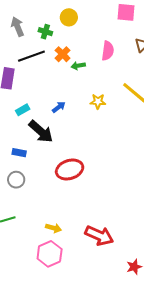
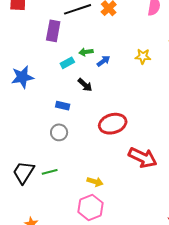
green arrow: (78, 66) -> (86, 52), moved
black arrow: (41, 131) -> (85, 85), size x0.6
red arrow: (99, 236) -> (143, 158), moved

